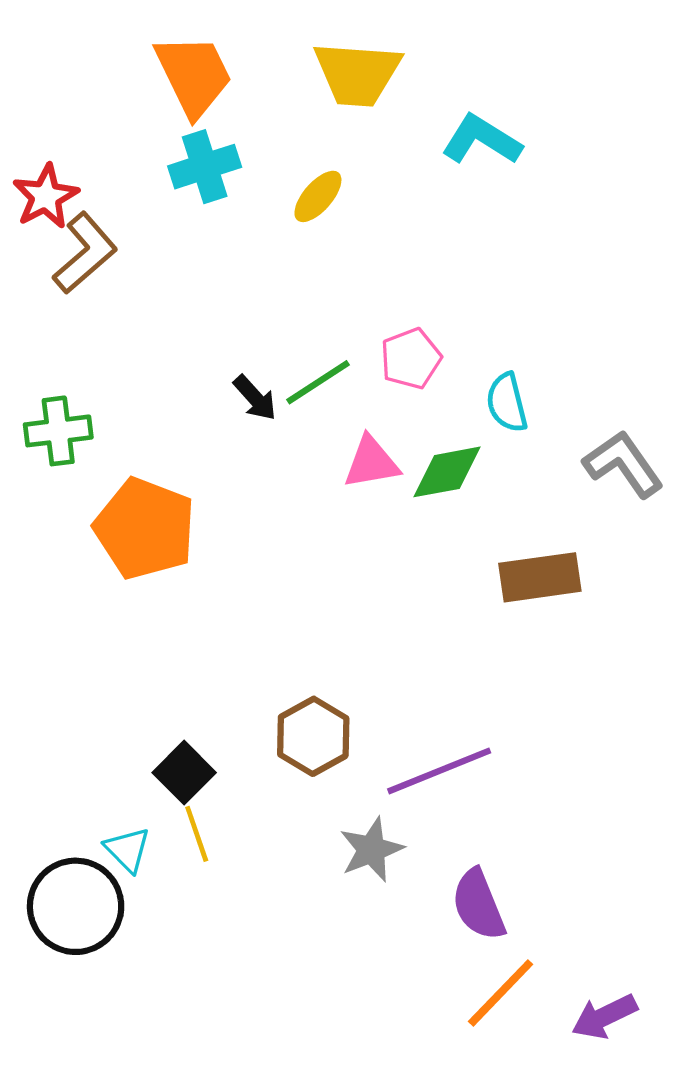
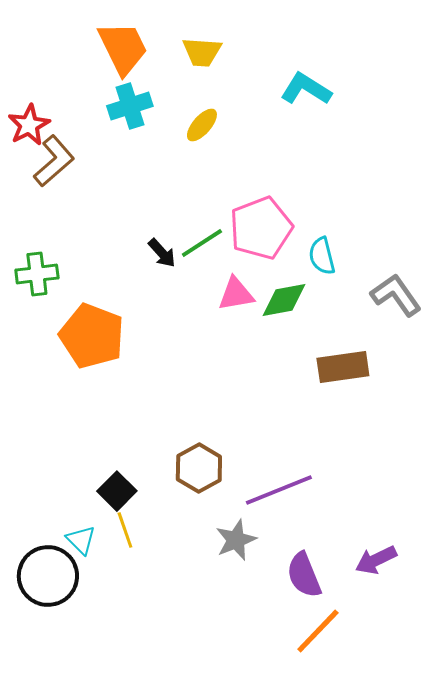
yellow trapezoid: (357, 74) -> (202, 52), moved, size x0.7
pink pentagon: (411, 359) -> (261, 228), size x1.6
purple arrow: (604, 1017) -> (376, 560), moved

